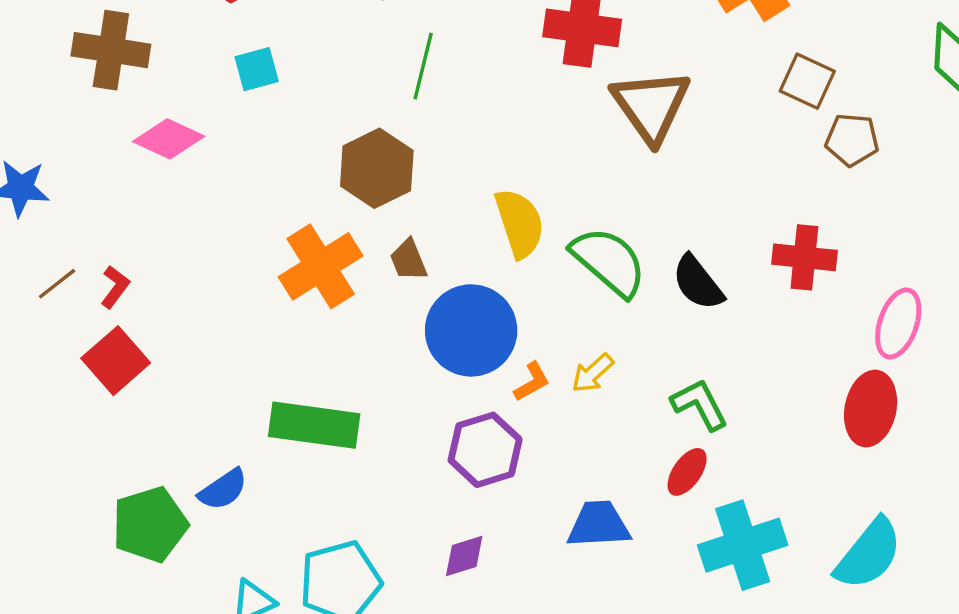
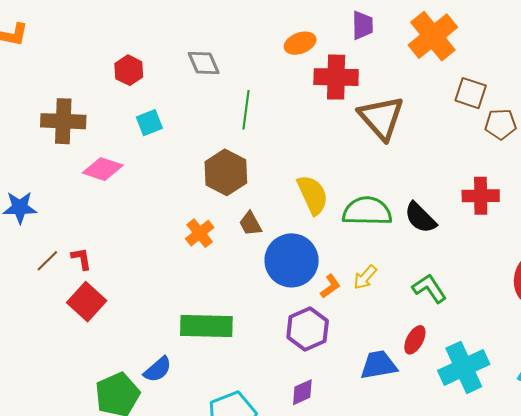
green semicircle: (609, 261) -> (367, 211), turned -33
orange cross: (321, 266) -> (200, 233), size x0.6
red L-shape: (115, 287) -> (81, 259), turned -40
red ellipse: (687, 472) -> (415, 340), moved

